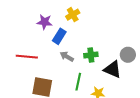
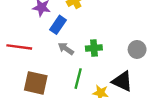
black triangle: (113, 69) -> (122, 81), moved

